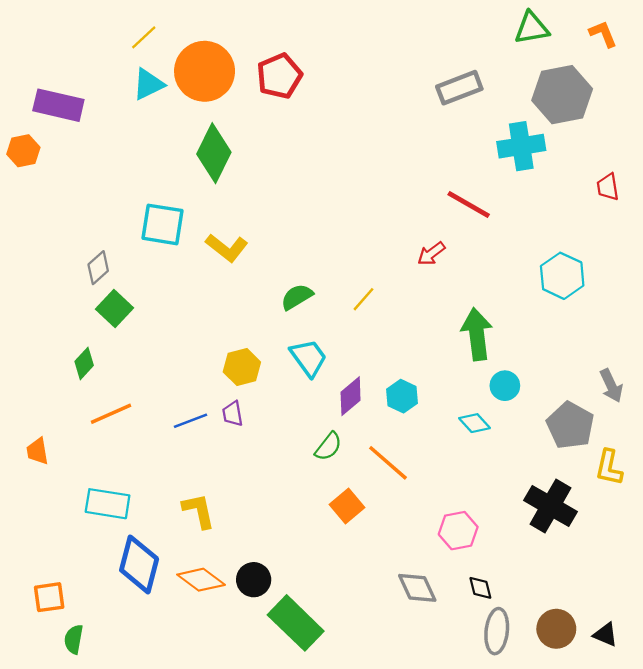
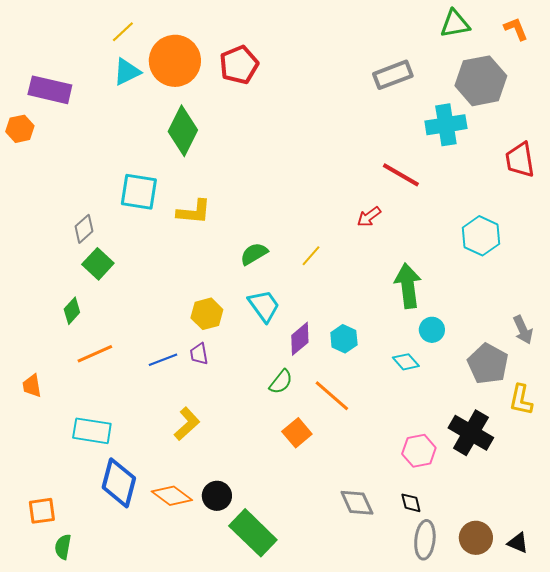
red trapezoid: (608, 187) -> (520, 160), size x1.5
yellow L-shape: (227, 248) -> (194, 212), turned -33
yellow L-shape: (199, 511) -> (187, 424), moved, turned 60
pink hexagon: (458, 531) -> (419, 451), moved

